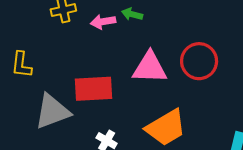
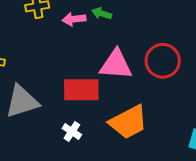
red rectangle: (93, 89) -> (81, 90), moved

